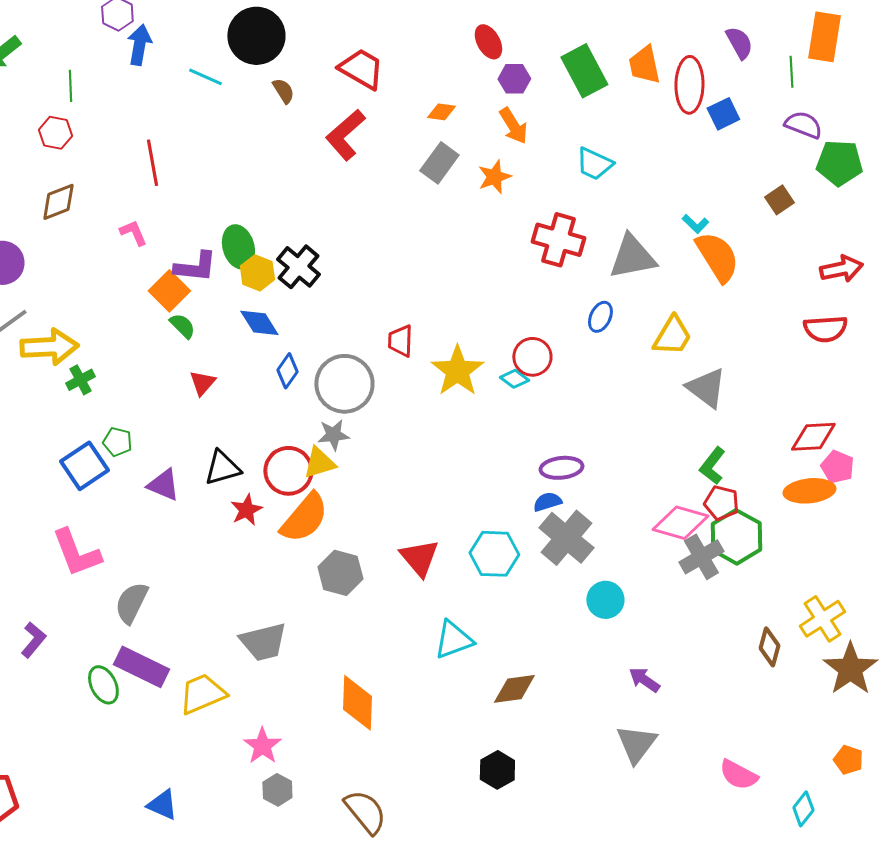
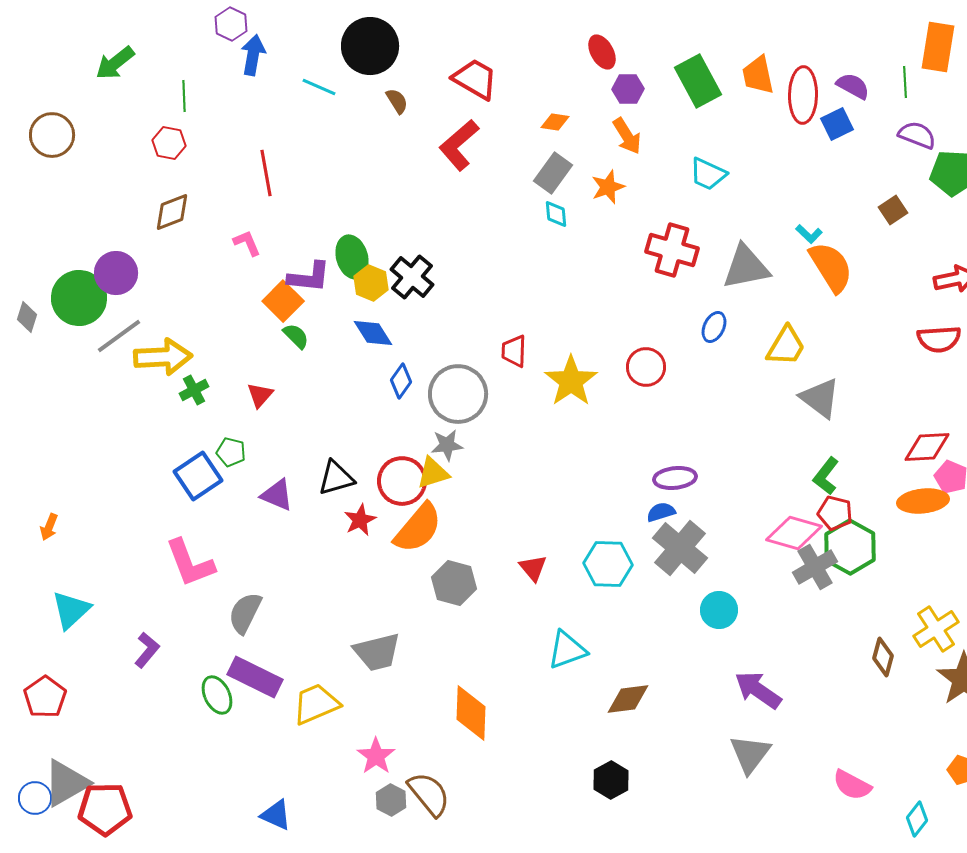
purple semicircle: (739, 43) -> (853, 86), moved, turned -32
cyan diamond: (514, 379) -> (556, 214), moved, turned 48
red triangle: (202, 383) -> (260, 395), moved
red triangle: (419, 558) -> (533, 568), size x0.7
purple arrow: (644, 680) -> (758, 690), size x1.5
brown semicircle: (365, 812) -> (429, 794), moved

